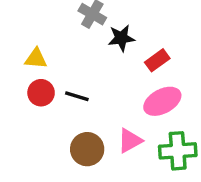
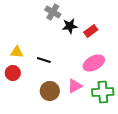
yellow triangle: (36, 59) -> (17, 52), moved
red rectangle: (157, 60) -> (91, 31), moved
red circle: (41, 93) -> (13, 73), moved

